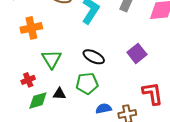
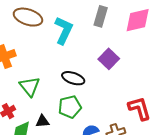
purple square: (137, 53) -> (109, 59), moved

